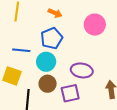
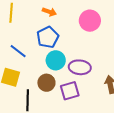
blue line: (21, 50) -> (18, 51), turned 36
cyan circle: (46, 62) -> (56, 60), moved

